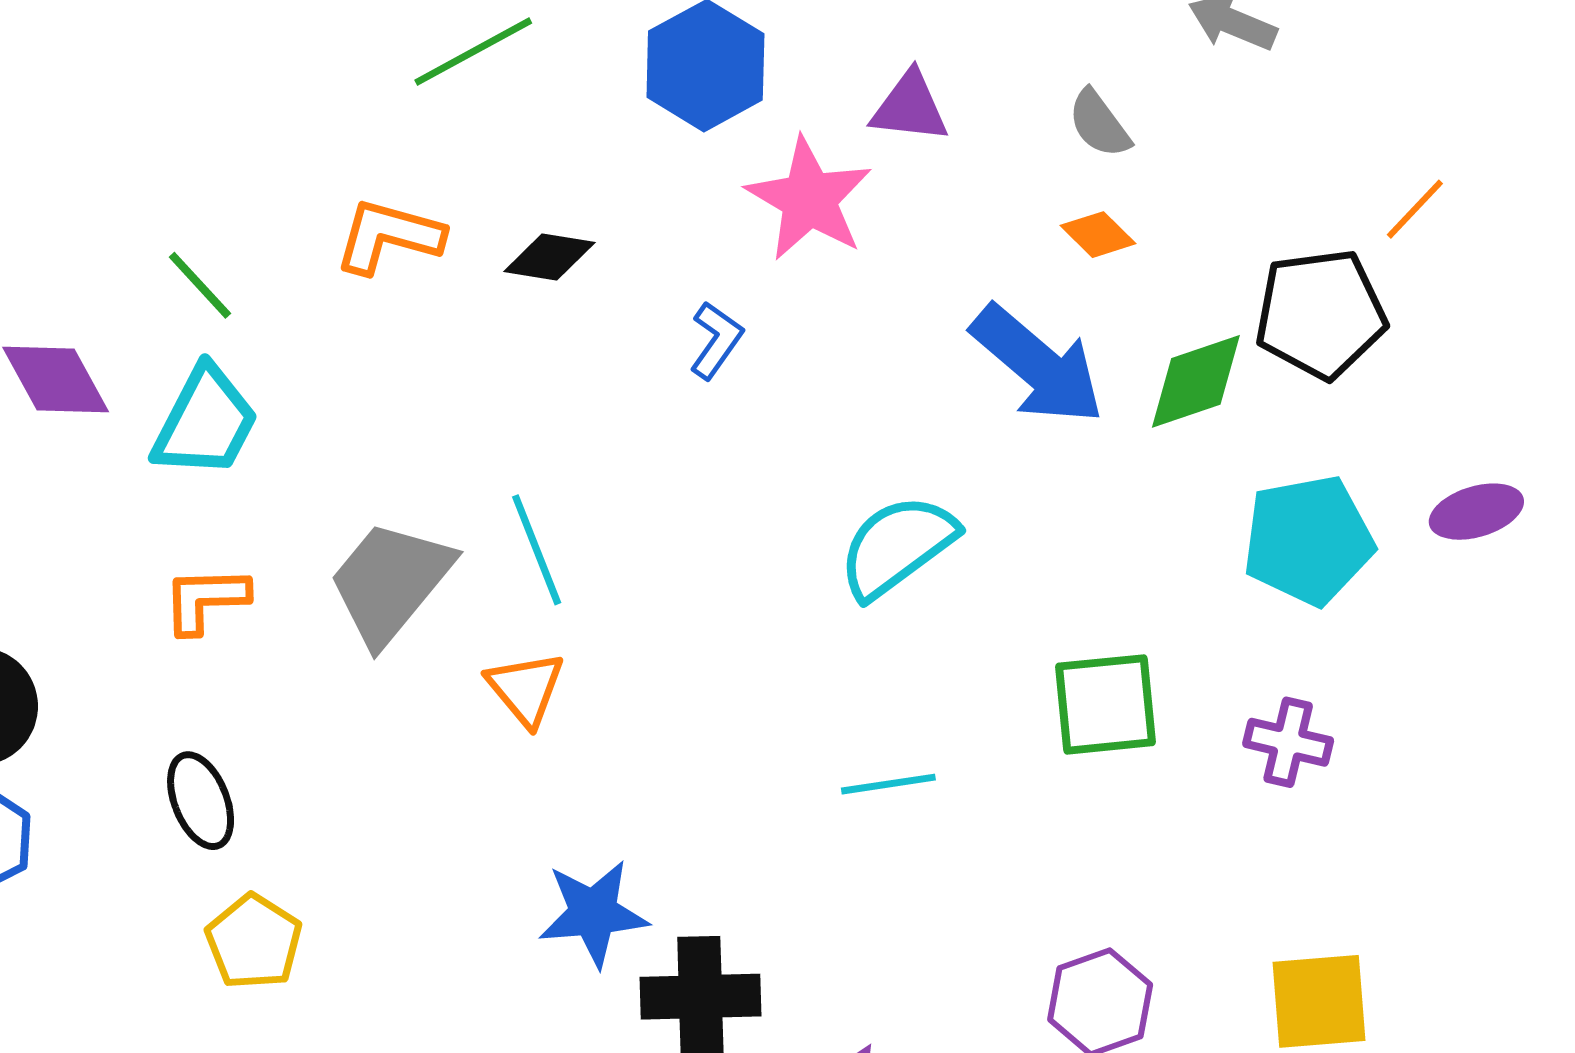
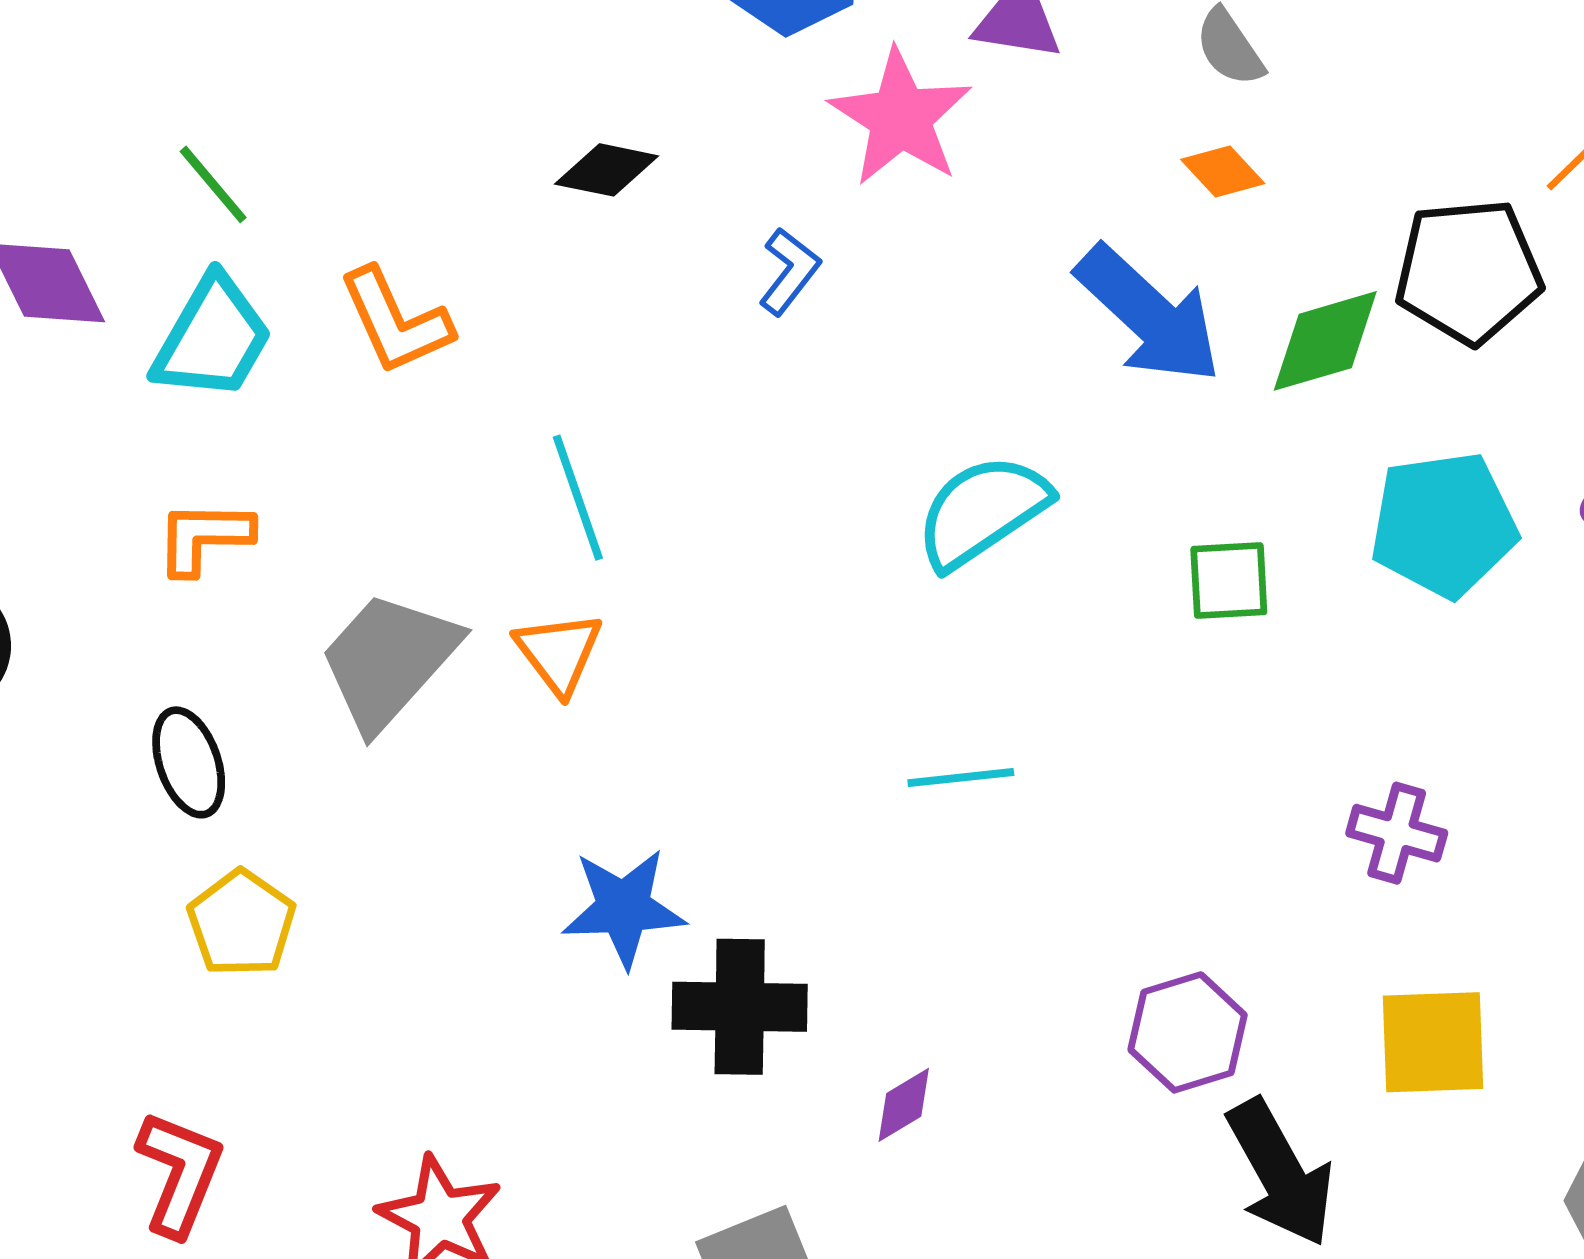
orange L-shape: (389, 236) -> (396, 321), moved, turned -132
gray trapezoid: (390, 582) -> (389, 661), moved
green square: (1105, 704) -> (1229, 580), moved, size x0.7
purple cross: (1288, 742) -> (1397, 833), moved

